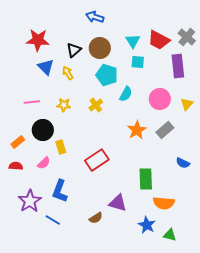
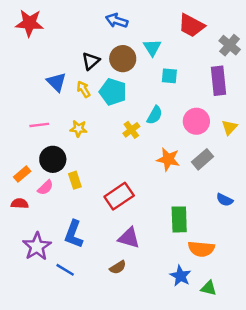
red star: (38, 40) -> (29, 23), moved
red trapezoid: (159, 40) -> (191, 26), moved
cyan triangle: (133, 41) -> (152, 48), moved
cyan pentagon: (107, 75) -> (113, 92), moved
yellow cross: (96, 105) -> (131, 130), moved
orange star: (137, 130) -> (168, 159), turned -30
pink semicircle: (44, 163) -> (45, 188), moved
purple triangle: (118, 203) -> (129, 238), moved

